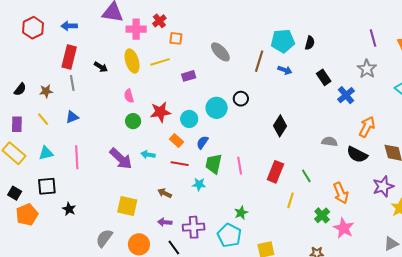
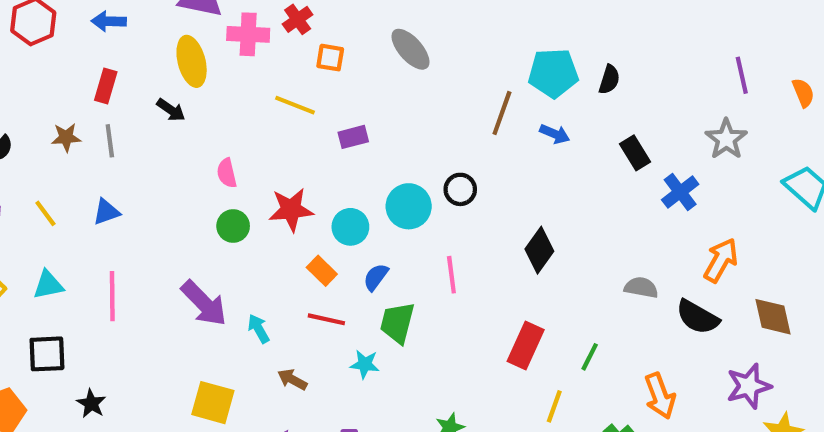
gray ellipse: (220, 52) -> (410, 49), moved
red rectangle: (69, 57) -> (106, 86), size x0.7
yellow ellipse: (132, 61) -> (192, 61), moved
yellow line: (160, 62) -> (295, 105), turned 36
brown star: (46, 91) -> (66, 137), moved
cyan arrow: (148, 155) -> (259, 329), moved, turned 48
pink line: (240, 166) -> (451, 275), moved
green line: (306, 176) -> (590, 357), turned 56

